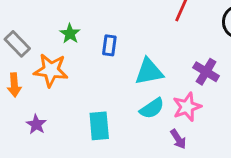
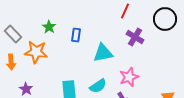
purple cross: (206, 72) -> (135, 37), moved
cyan semicircle: (152, 108) -> (98, 86), moved

